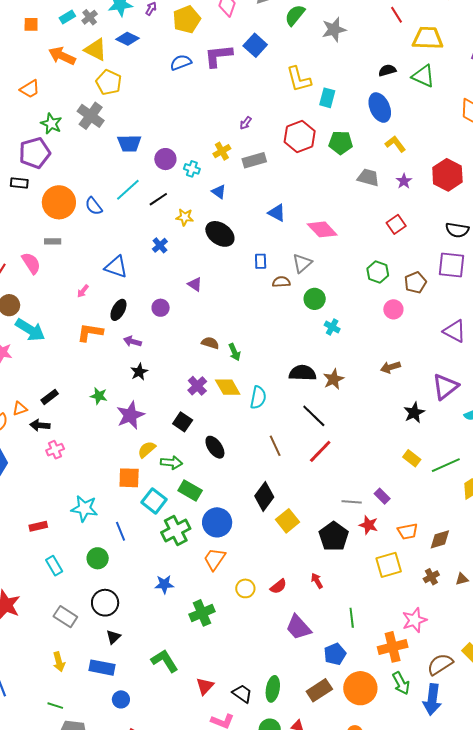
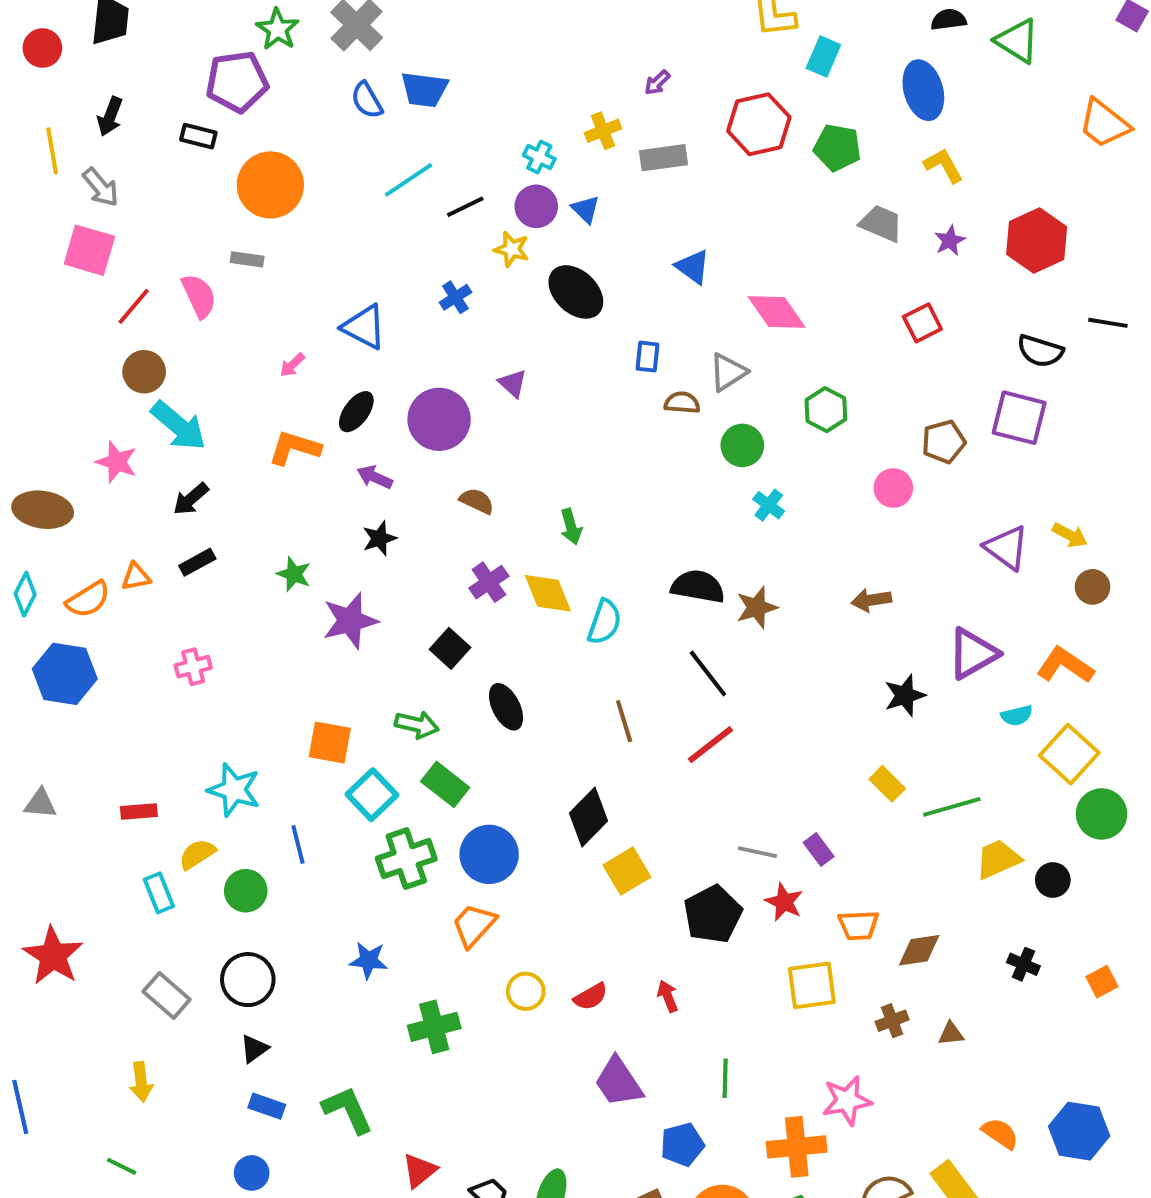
purple circle: (165, 159) -> (536, 206), moved
blue semicircle: (94, 206) -> (367, 100), moved
green hexagon: (378, 272) -> (826, 410), moved
purple circle: (161, 308) -> (439, 419), size x1.8
brown semicircle: (210, 343) -> (477, 501), moved
black arrow: (40, 425) -> (191, 499), moved, turned -54
yellow semicircle: (147, 449) -> (197, 854), moved
blue rectangle: (102, 668) -> (267, 1106), moved, size x0.7

